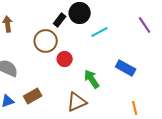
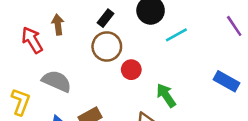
black rectangle: (60, 20) -> (106, 18), moved
blue rectangle: (126, 68) -> (226, 81), moved

